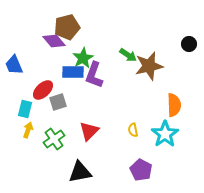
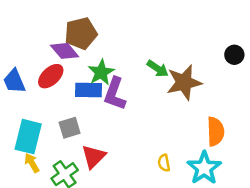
red ellipse: (43, 90) -> (51, 76), moved
cyan rectangle: (25, 109) -> (28, 137), size x1.5
yellow arrow: (28, 130) -> (32, 163), turned -49
red triangle: (89, 131) -> (93, 157), moved

